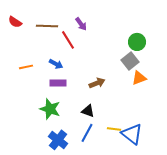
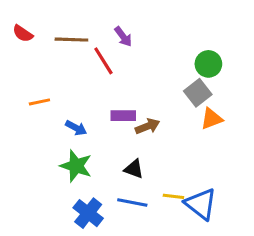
blue arrow: (56, 64) -> (76, 128), moved
purple rectangle: (58, 83) -> (123, 116), moved
blue line: (87, 133) -> (132, 202), turned 72

